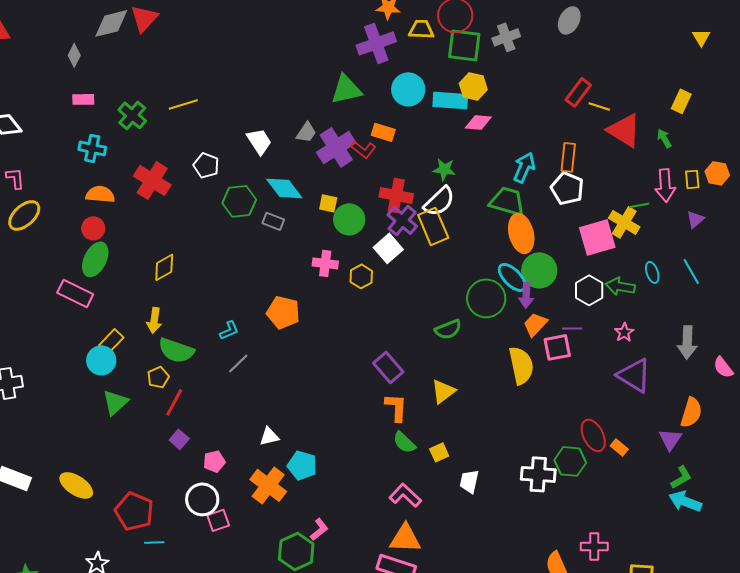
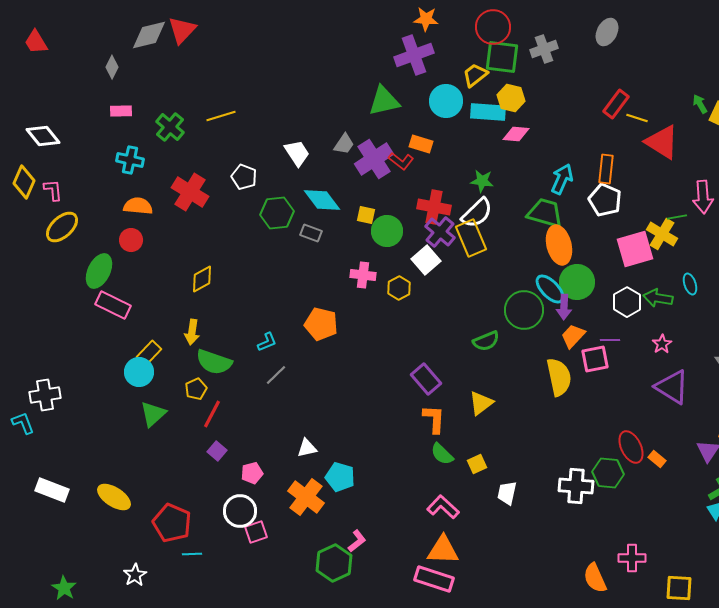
yellow trapezoid: (421, 29) -> (475, 75), moved, turned -40
green arrow: (664, 138) -> (700, 104), moved
green ellipse: (95, 259) -> (99, 271), moved

